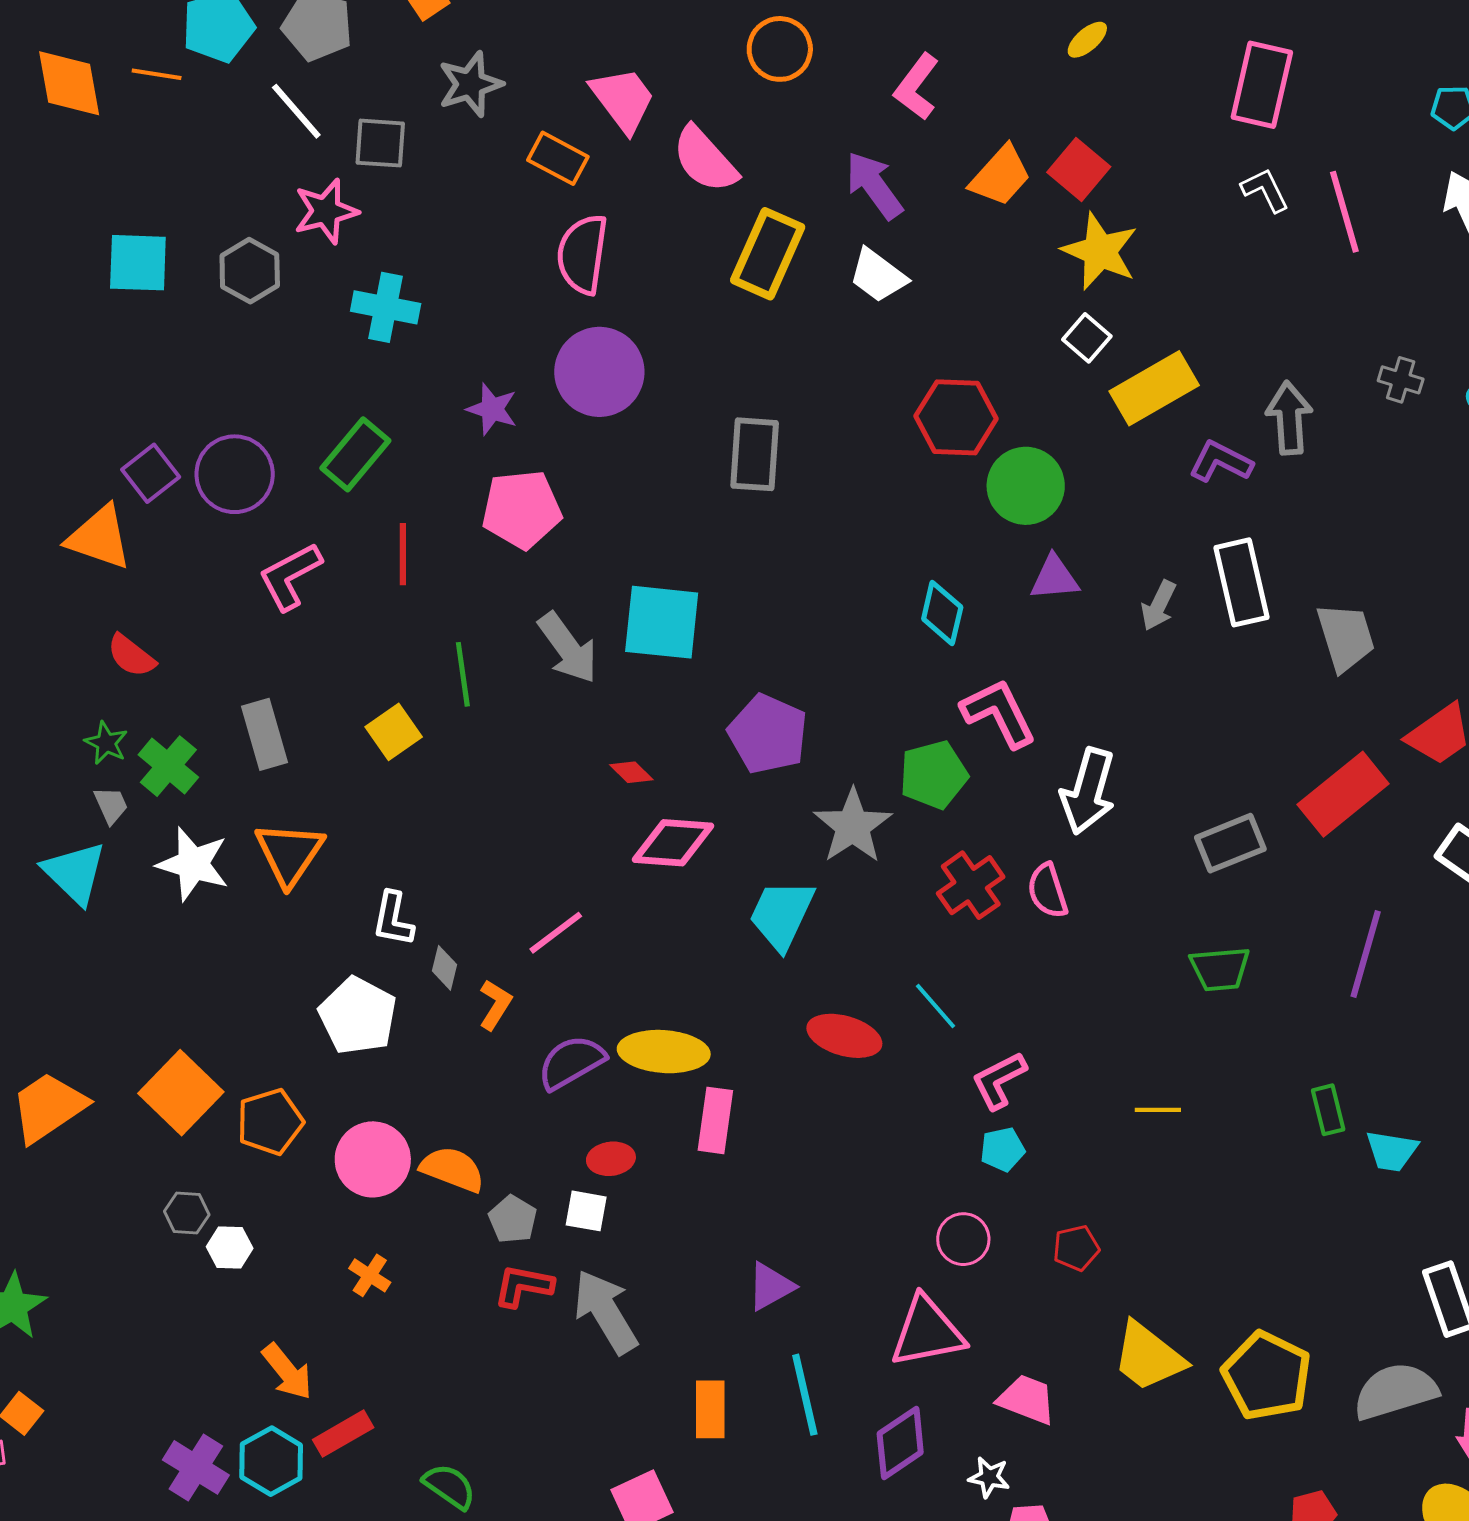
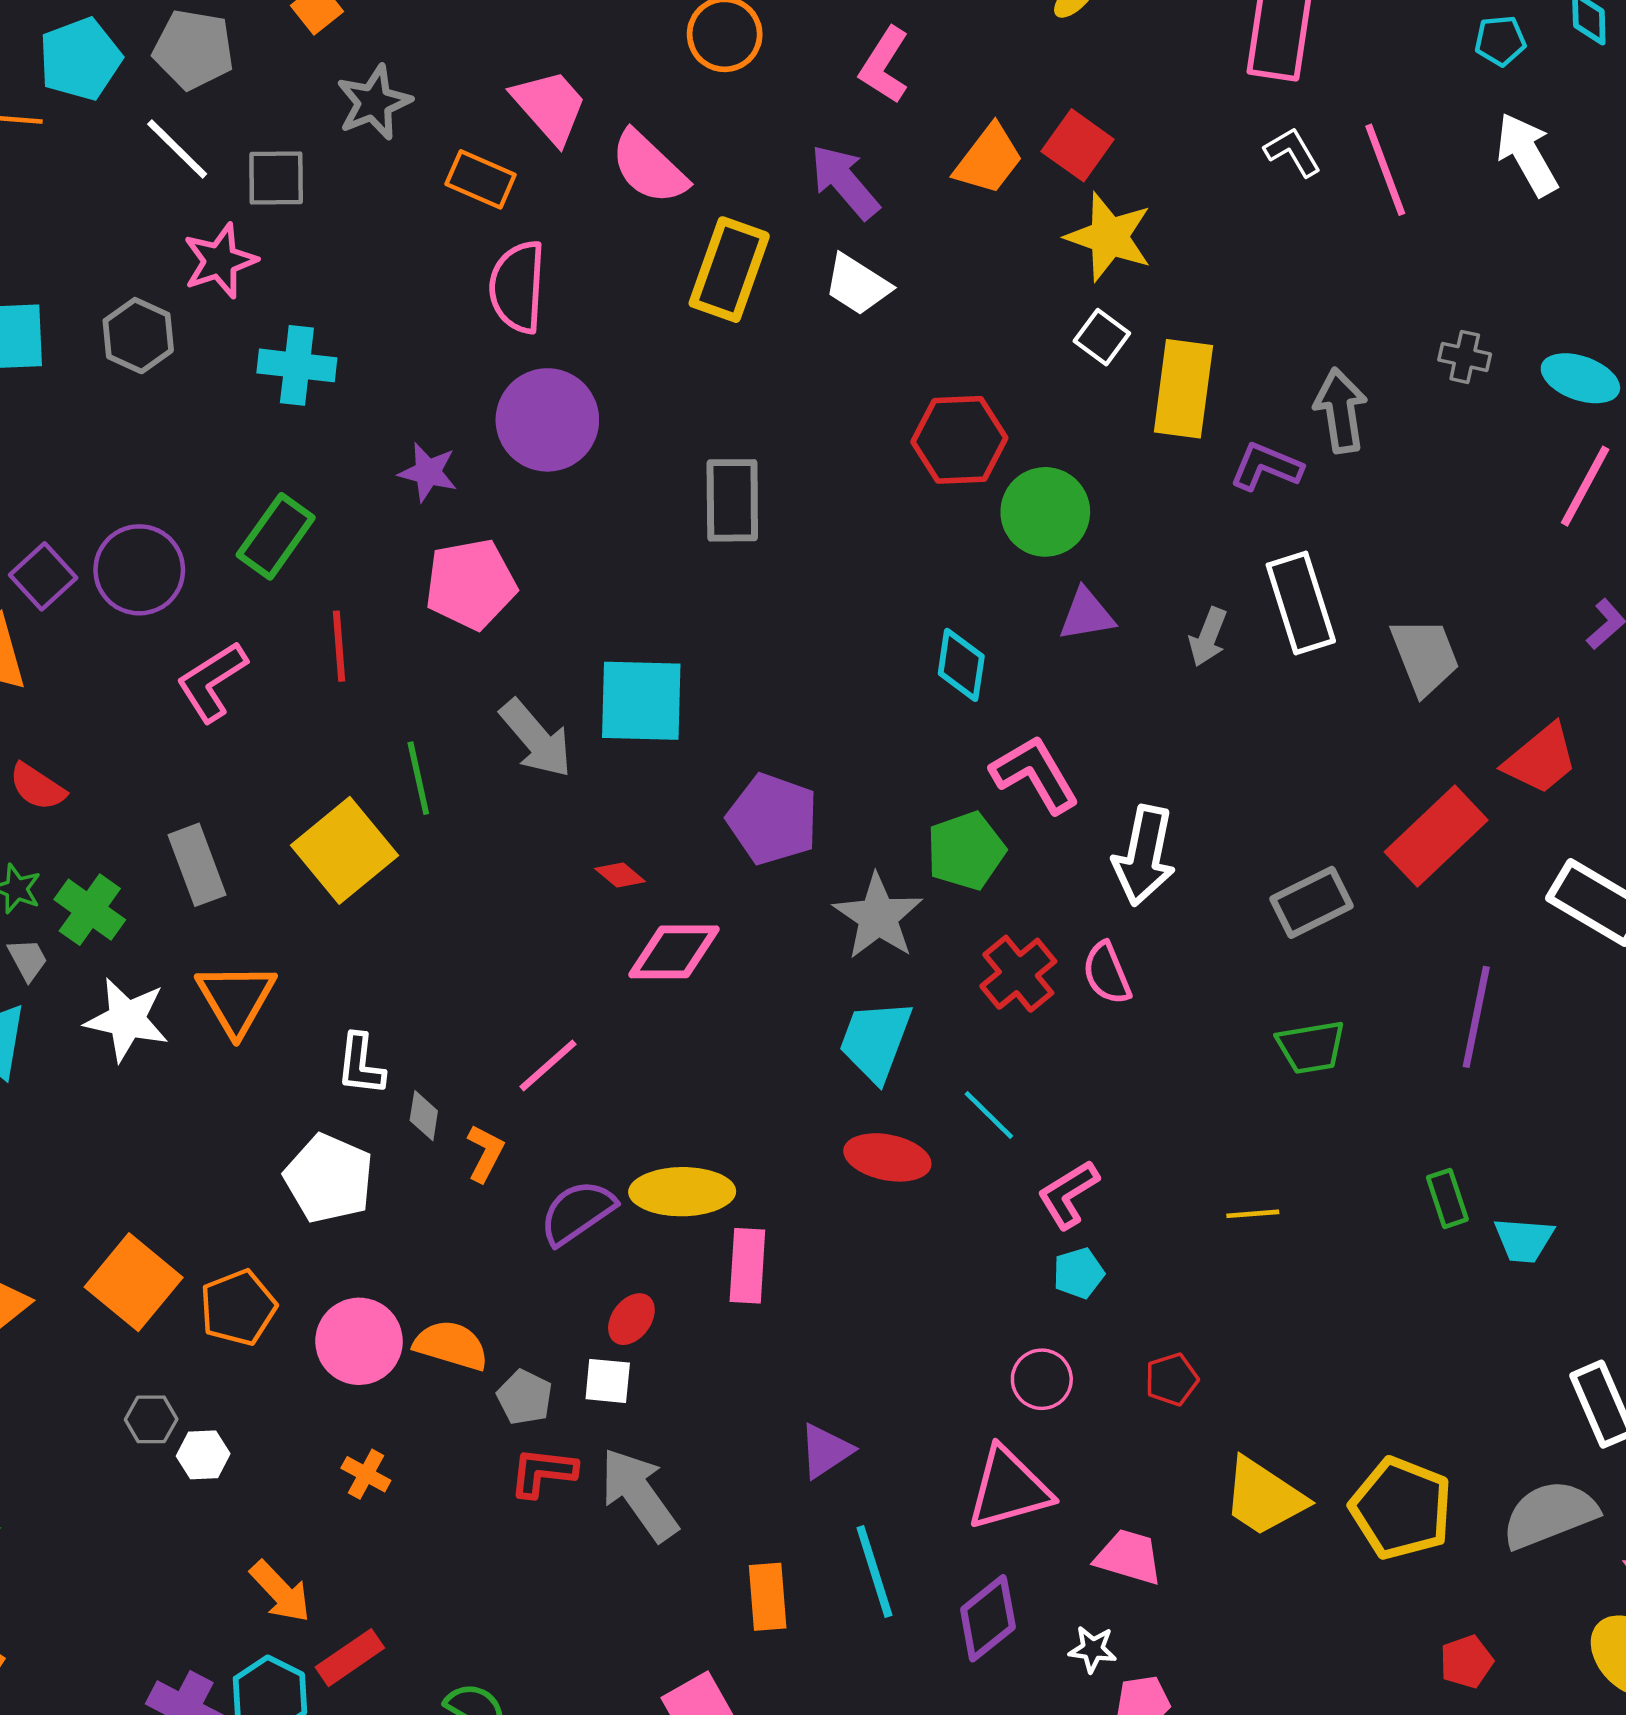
yellow rectangle: (1154, 388) -> (1183, 389), turned -48
yellow square: (394, 732) -> (344, 850), size x1.6
cyan trapezoid: (782, 915) -> (875, 1041), moved
red ellipse: (611, 1159) -> (631, 1319), turned -42

